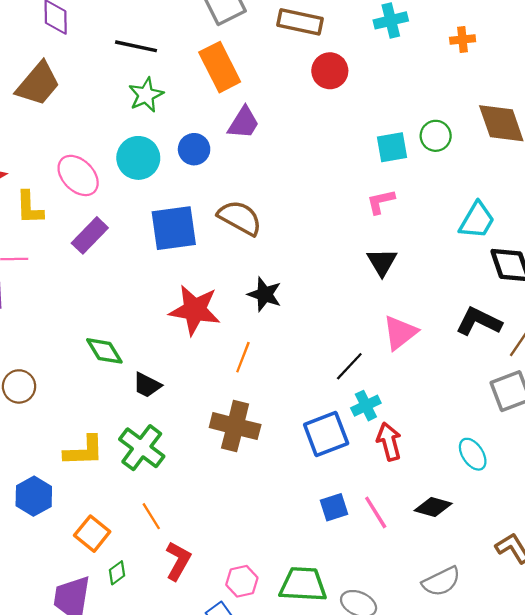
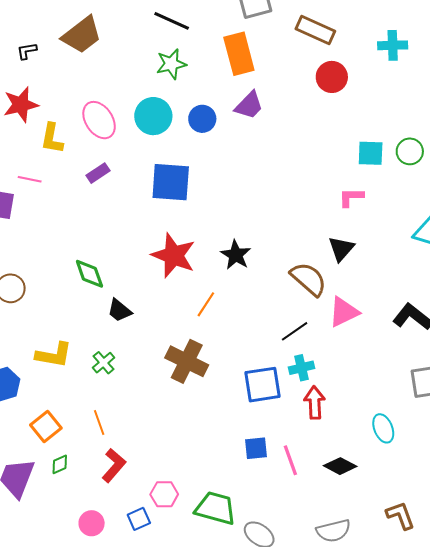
brown semicircle: (240, 218) -> (308, 279), moved
purple rectangle: (90, 235) -> (98, 173), size x0.7
green cross: (142, 448) -> (103, 363), size x0.6

